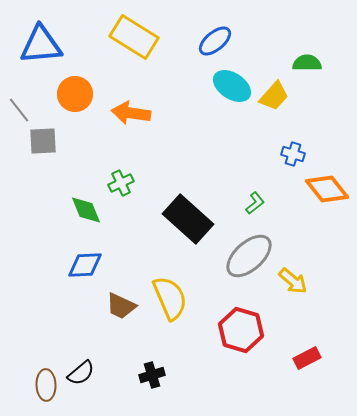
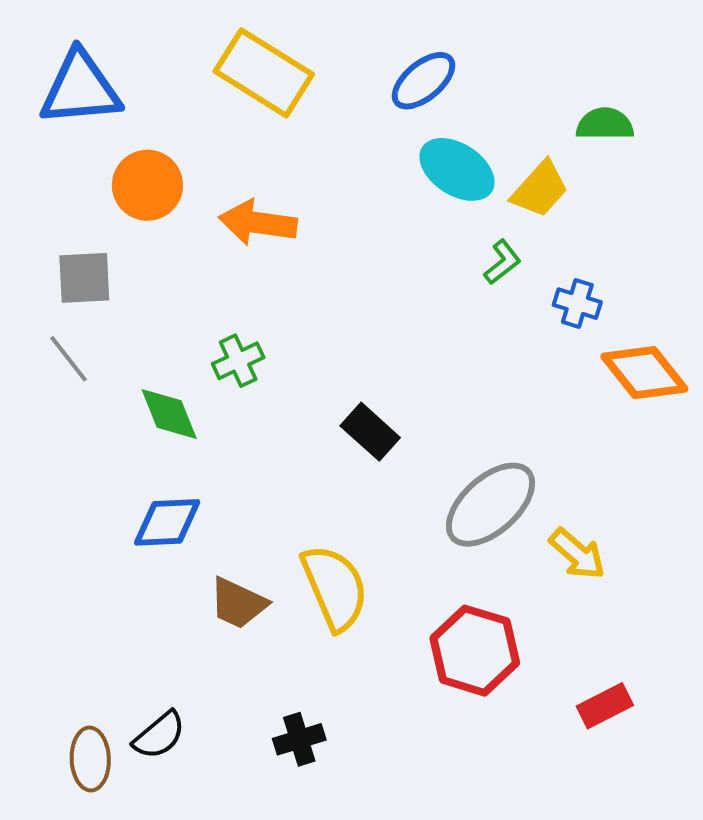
gray line: (19, 110) -> (69, 359), moved
green L-shape: (255, 203) -> (502, 262), moved
black rectangle: (188, 219) -> (370, 432), size x0.6

